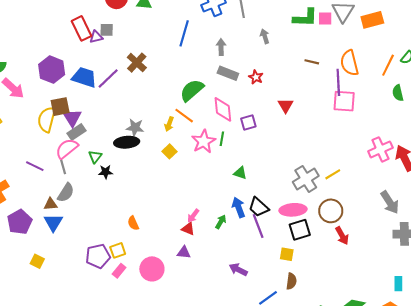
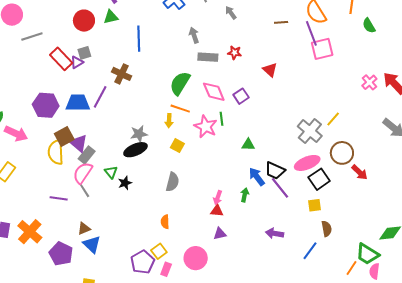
blue line: (184, 33) -> (139, 39), moved
pink cross: (380, 149) -> (369, 82), size x0.7
gray semicircle: (66, 193) -> (172, 182), moved
orange semicircle: (133, 223) -> (165, 222), turned 40

